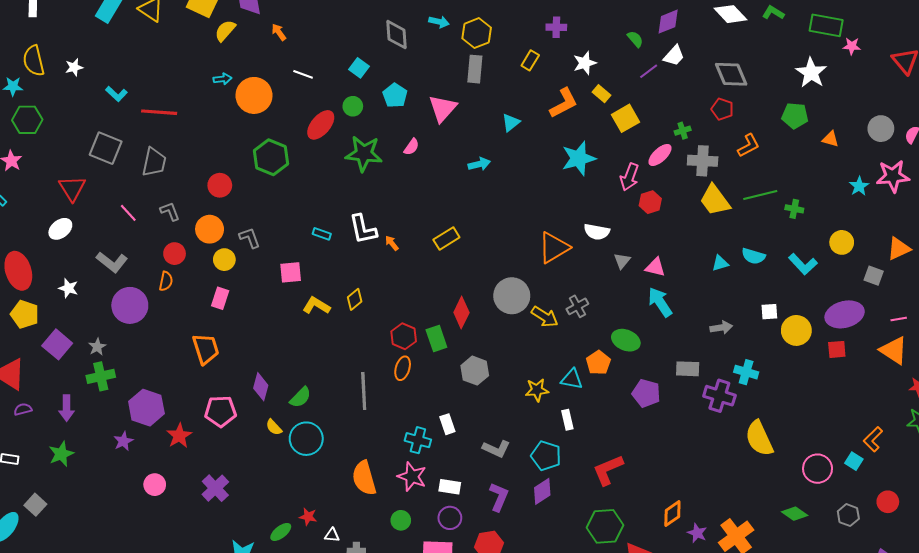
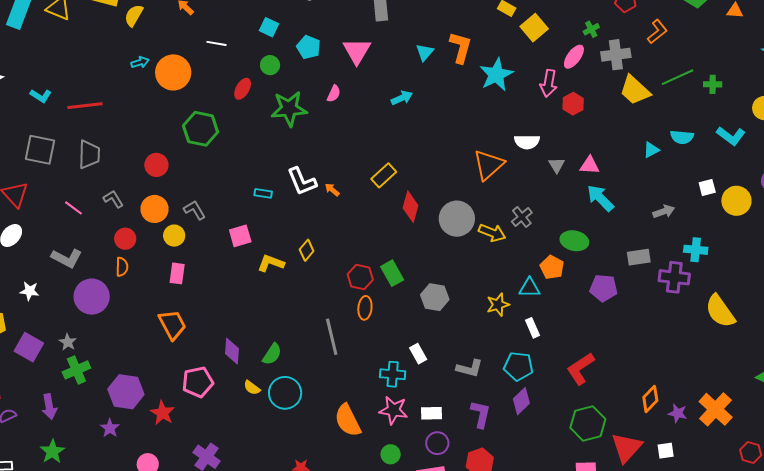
orange L-shape: (564, 103) -> (461, 47), moved, turned -36
red ellipse: (321, 125) -> (243, 89), size x0.7
red diamond: (461, 312) -> (411, 207), moved

